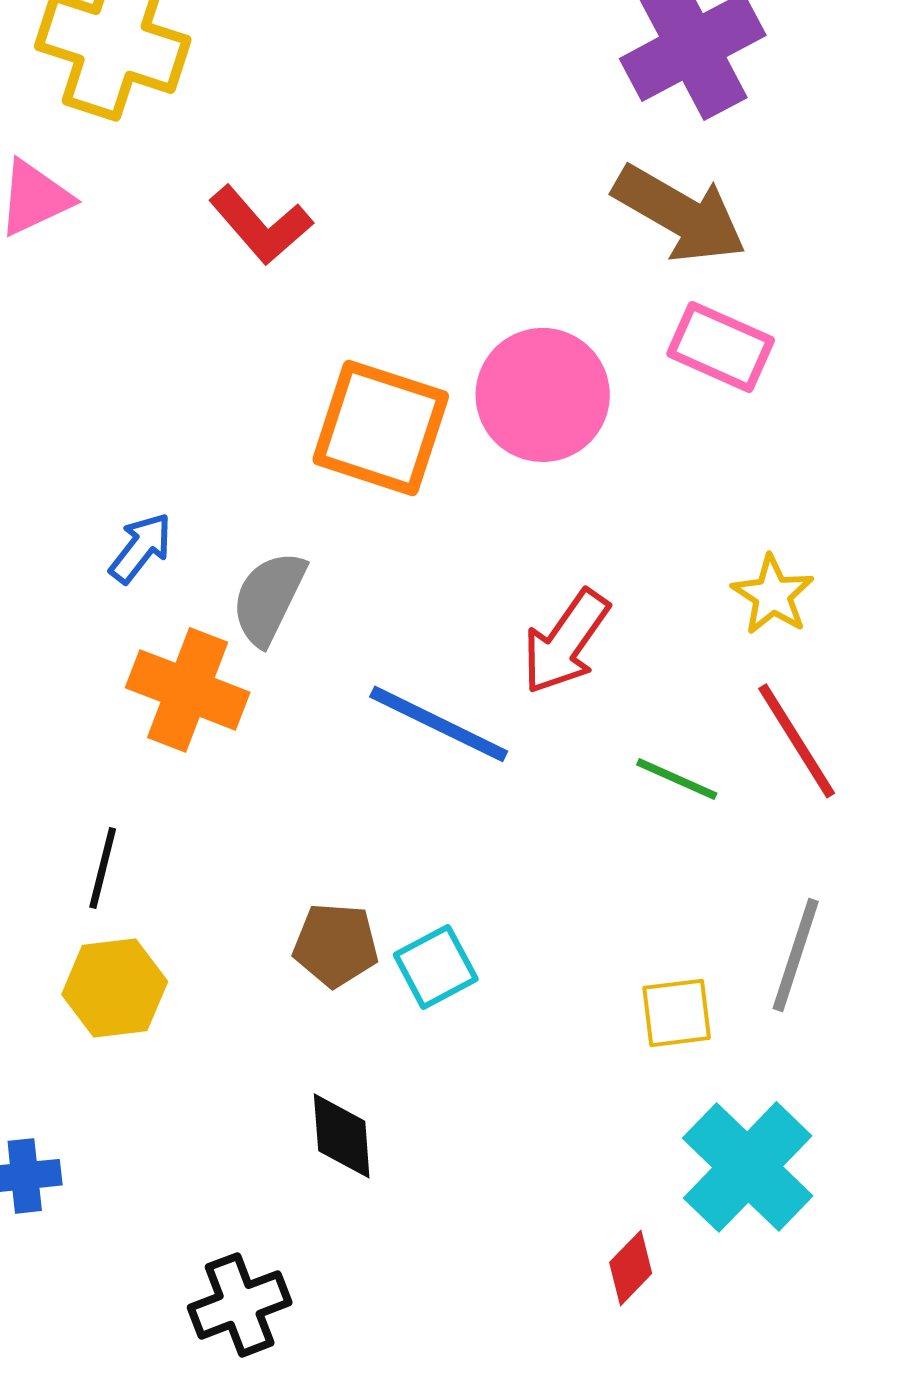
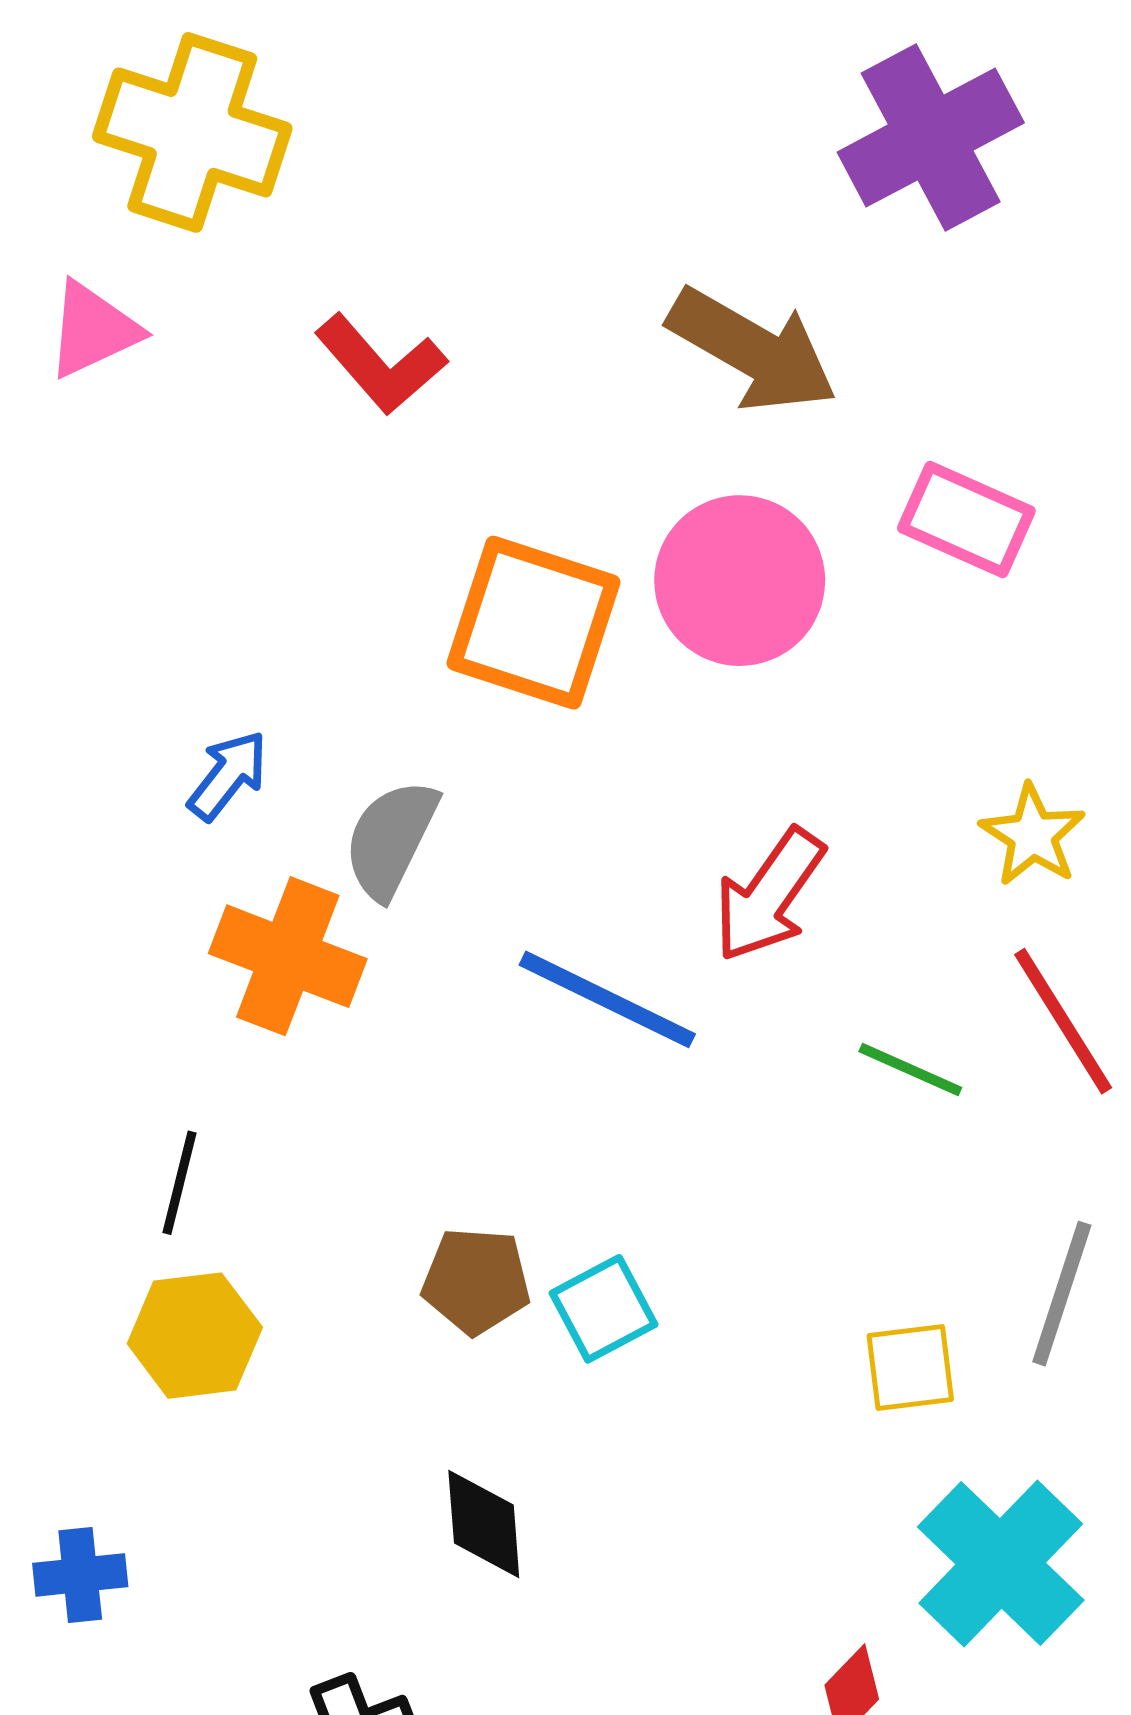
brown arrow: (680, 214) -> (752, 350), moved

